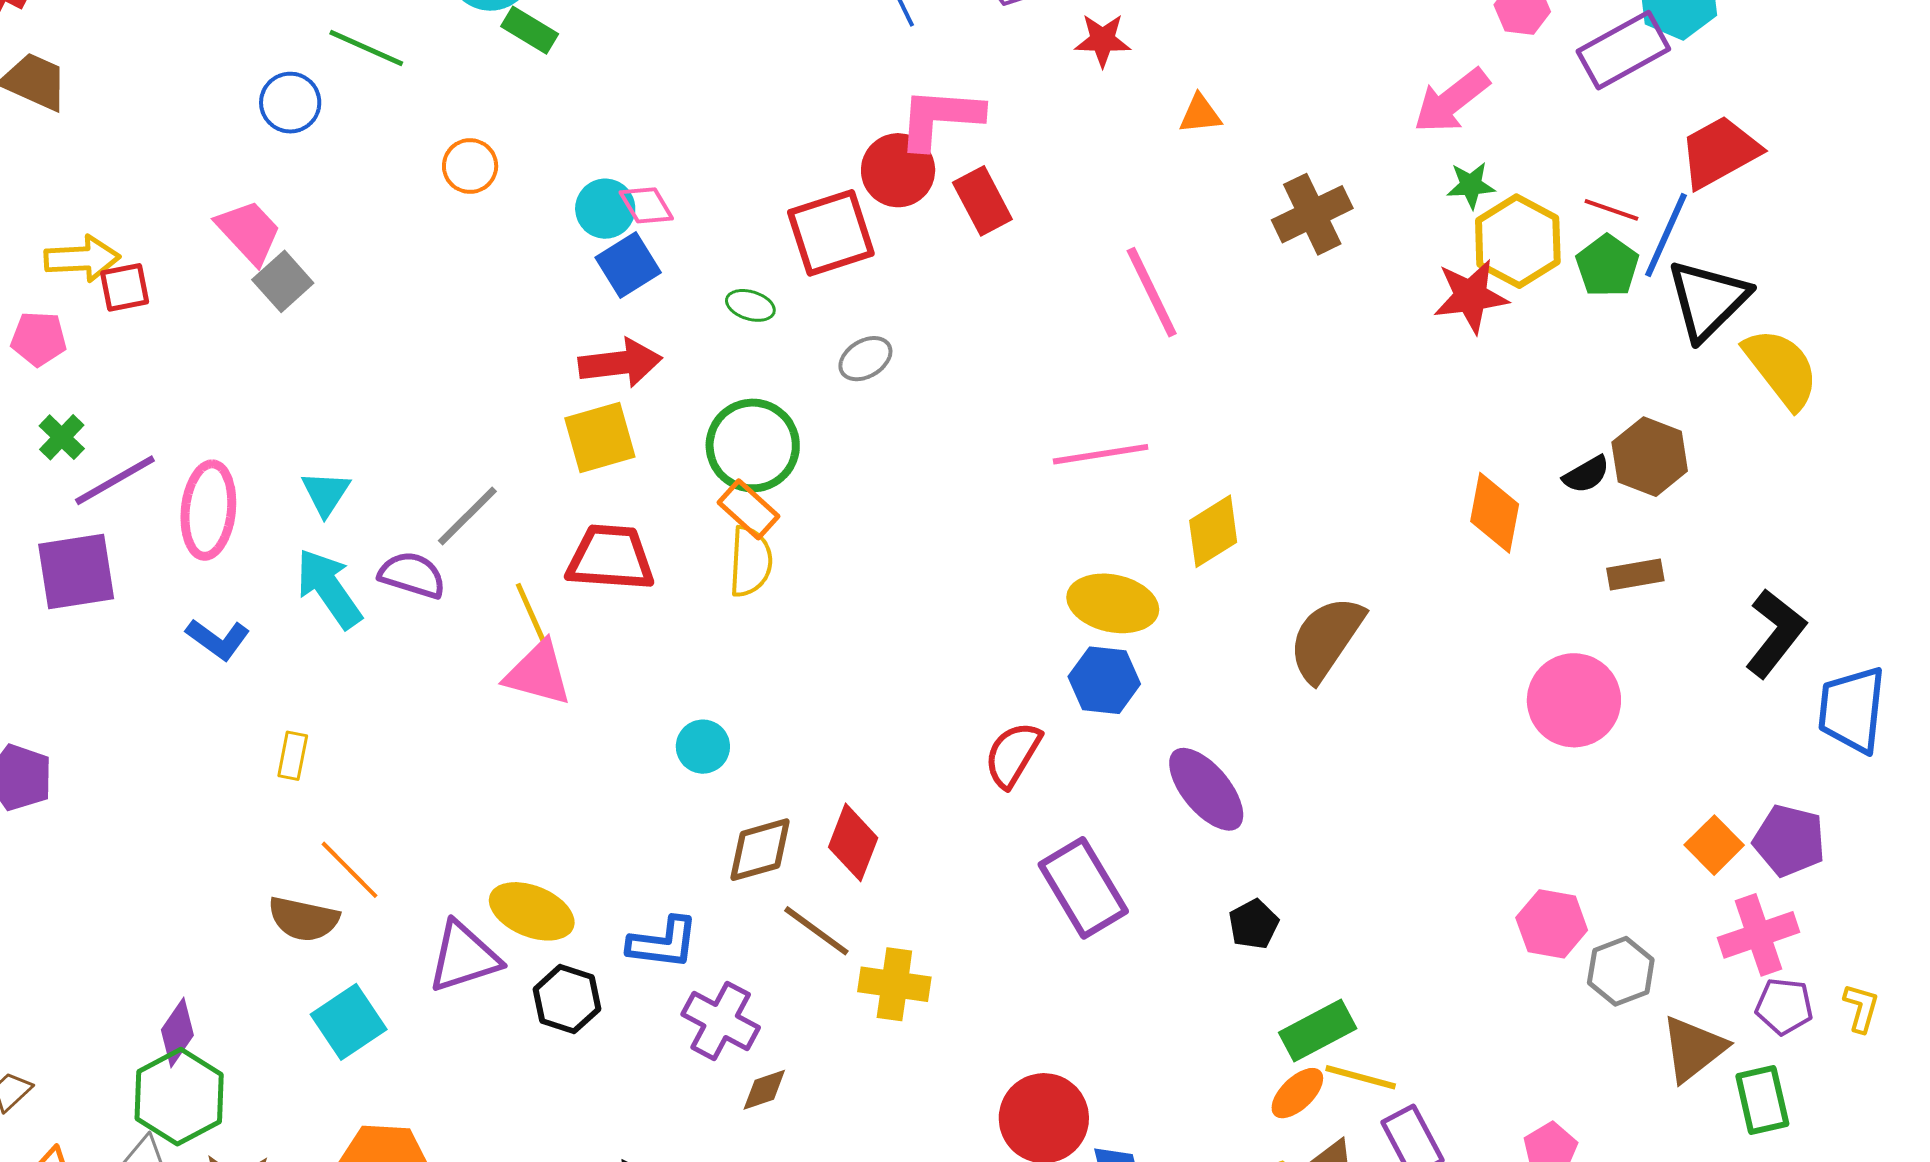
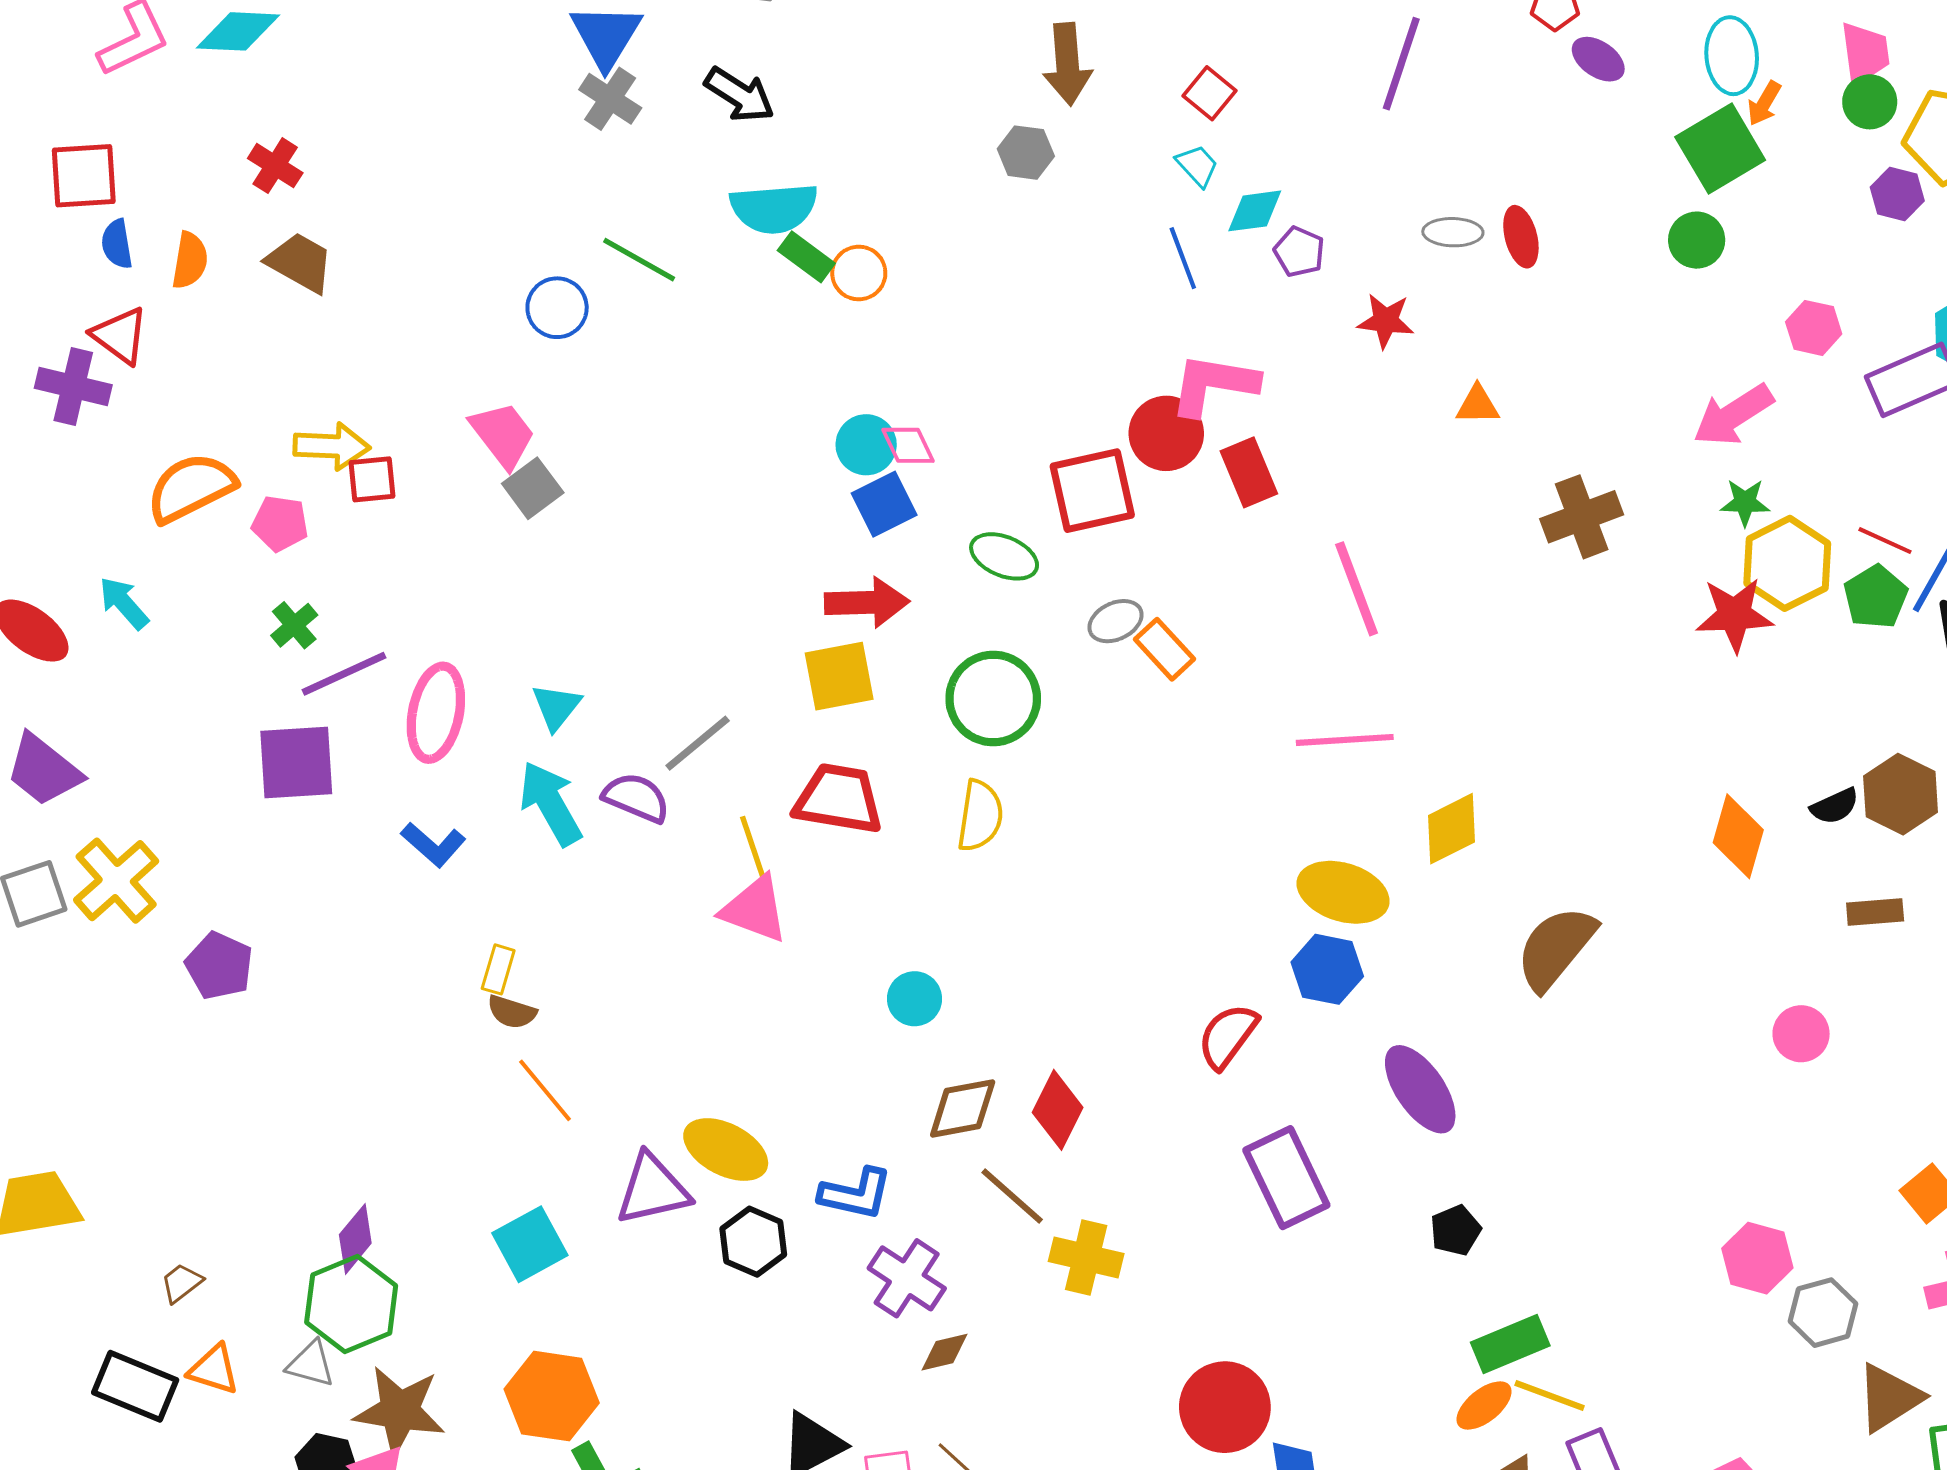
orange circle: (470, 166) -> (859, 273), moved
pink line: (1152, 292) -> (1357, 589), moved
green ellipse: (750, 305) -> (1004, 556), size x1.4
orange rectangle: (748, 509) -> (1165, 649), moved
pink circle: (1574, 700) -> (1801, 1034), size x0.6
brown semicircle: (304, 919) -> (512, 1012), moved, size x0.7

